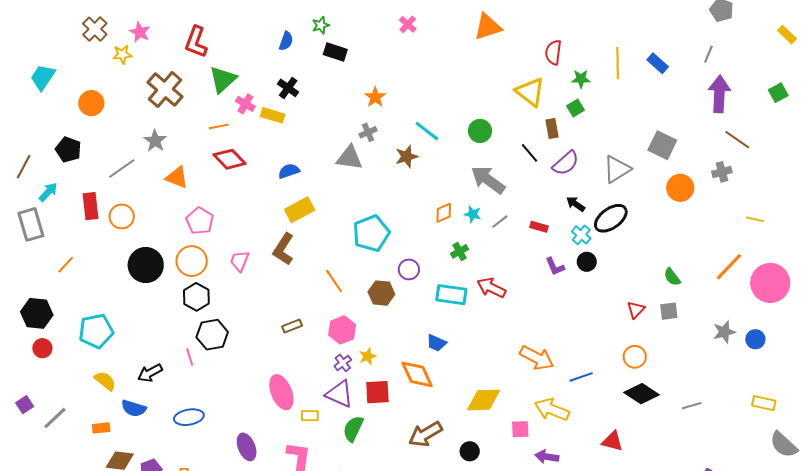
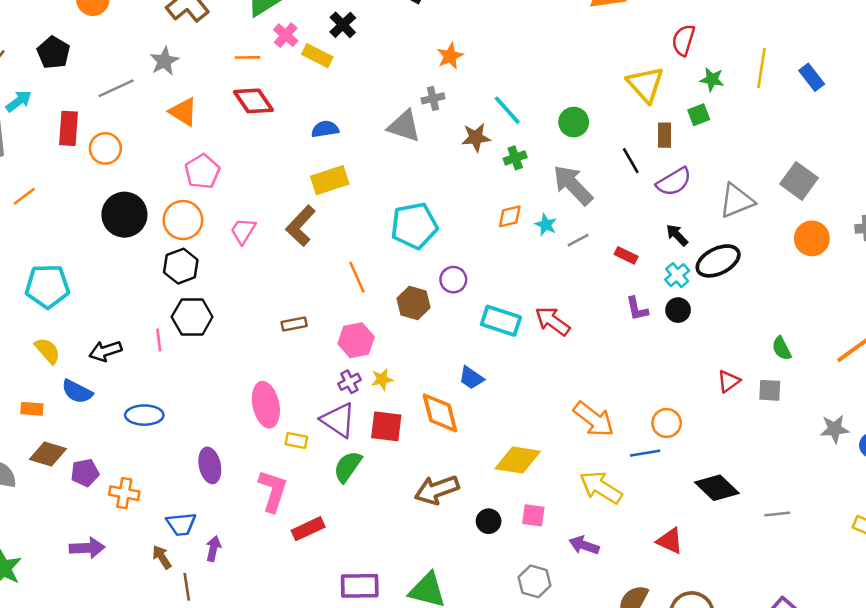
green cross: (460, 251) -> (515, 158), moved
orange circle: (635, 357) -> (667, 423), moved
pink square: (520, 429) -> (533, 515), moved

